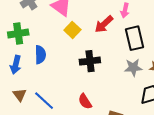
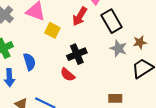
gray star: (133, 68) -> (118, 48), turned -30
red semicircle: (85, 101) -> (68, 75), moved

